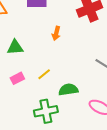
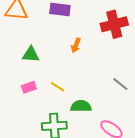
yellow line: (44, 74) -> (58, 87), turned 64

